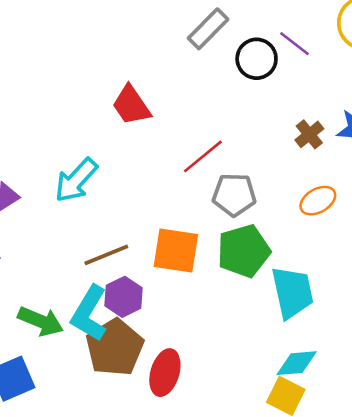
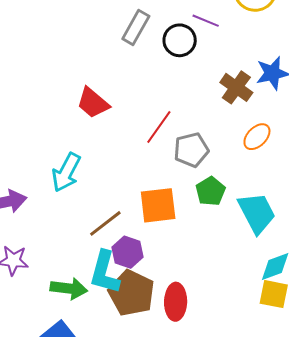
brown cross: (309, 134) -> (236, 87), size x1.4
green pentagon: (244, 251) -> (210, 191), size x0.7

